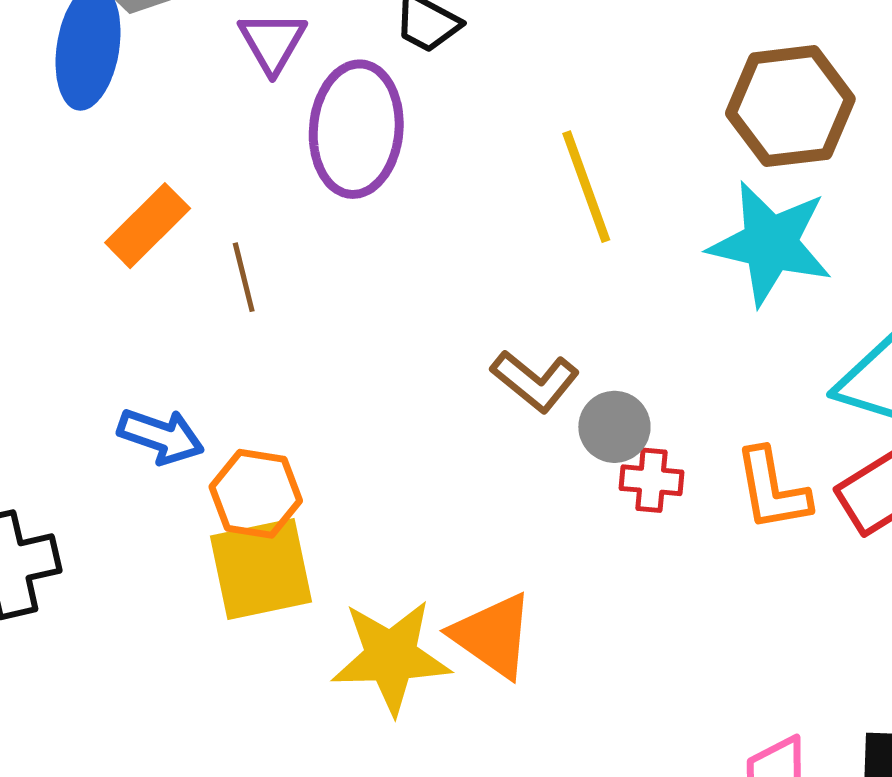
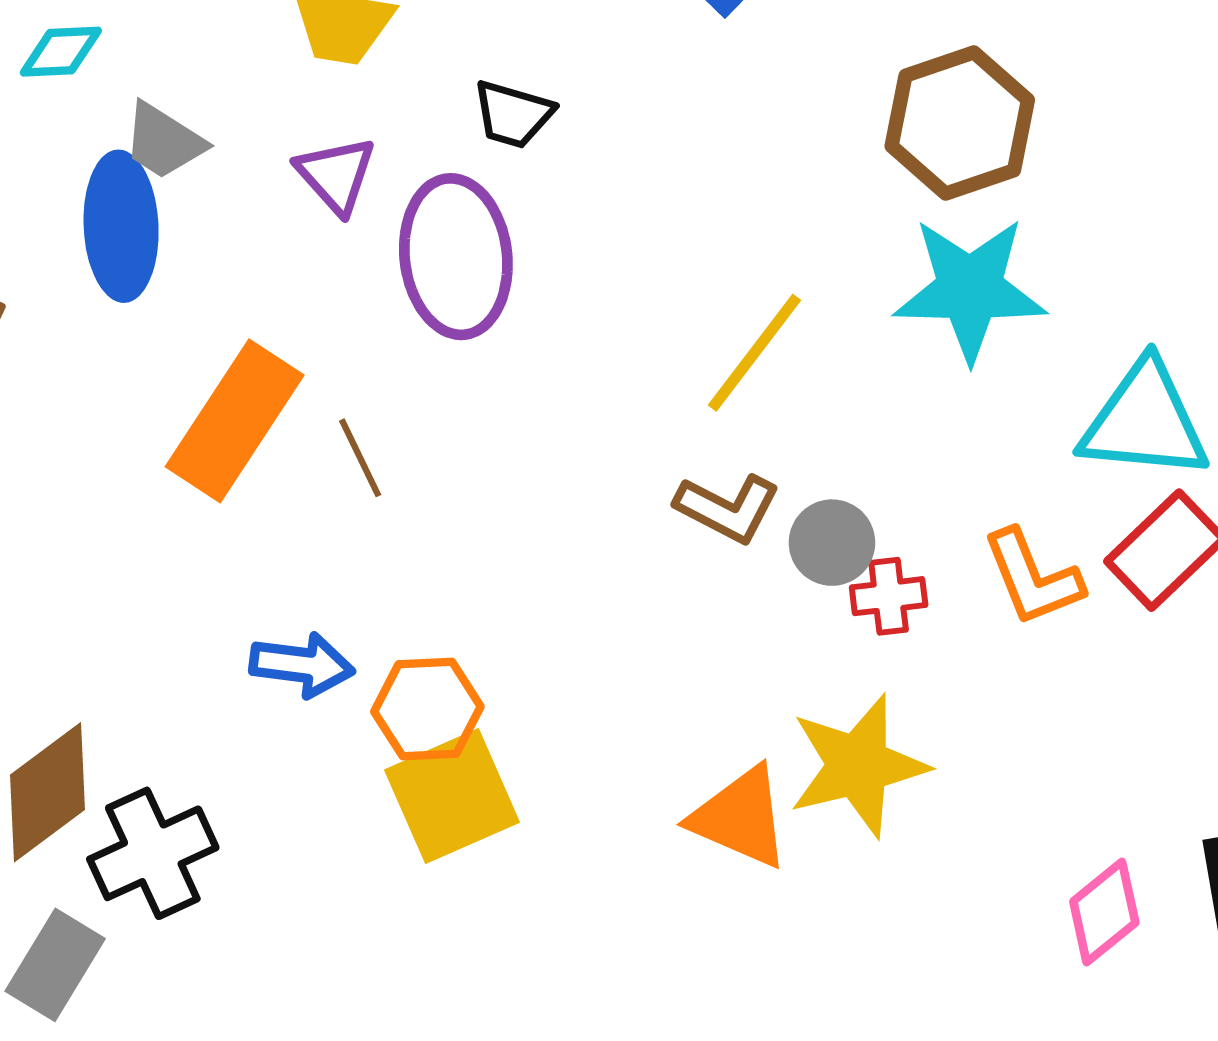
yellow line: (586, 187) -> (755, 353), moved, turned 69
orange rectangle: (148, 226) -> (235, 421), size x1.5
yellow star: (391, 657) -> (858, 766), moved

